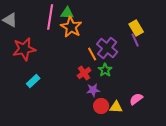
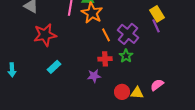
orange line: (92, 54) -> (106, 35), moved
red cross: (84, 73) -> (105, 59), turned 32
purple star: (93, 90) -> (94, 76), moved

